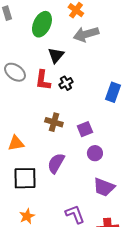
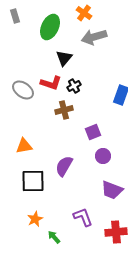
gray ellipse: (15, 72) -> (23, 90), moved
red L-shape: (43, 80) -> (51, 83), turned -80
brown cross: (54, 122) -> (64, 110), moved, turned -30

